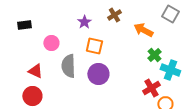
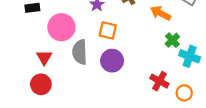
pink circle: (51, 43) -> (61, 27), size x1.6
red triangle: (35, 71) -> (44, 57), turned 35
red cross: (151, 88) -> (159, 81), moved, turned -30

